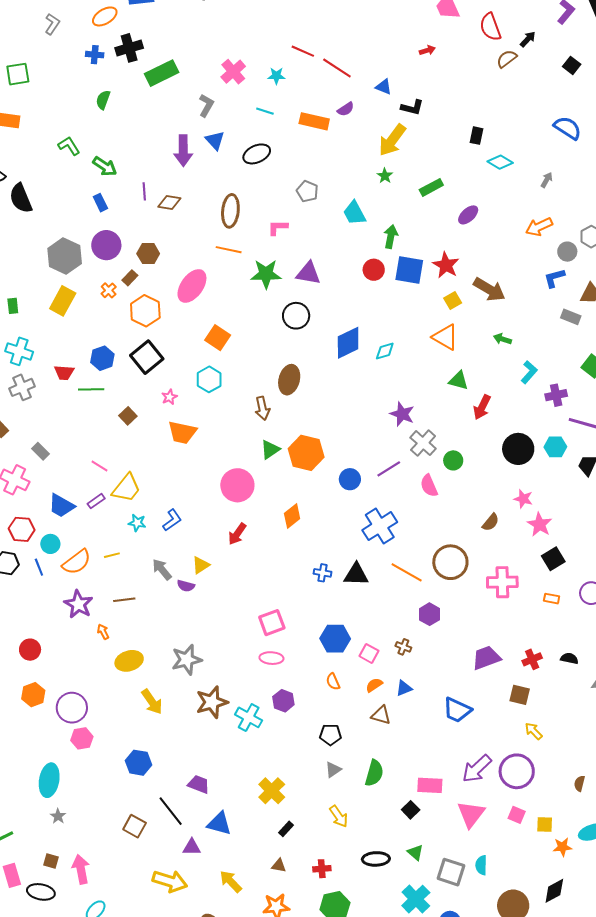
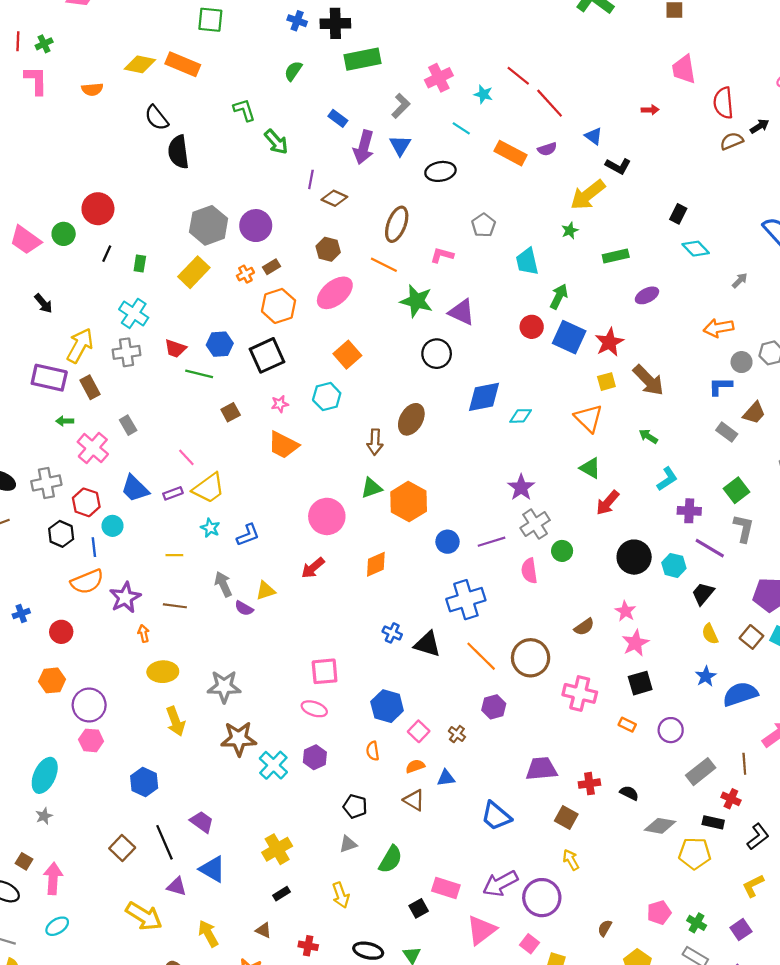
blue rectangle: (100, 203) -> (338, 118), moved, turned -42
brown hexagon: (148, 254) -> (328, 249), moved
orange semicircle: (77, 562) -> (87, 582), moved

